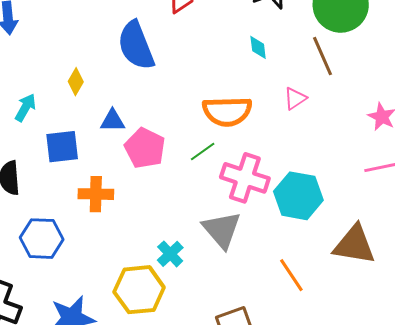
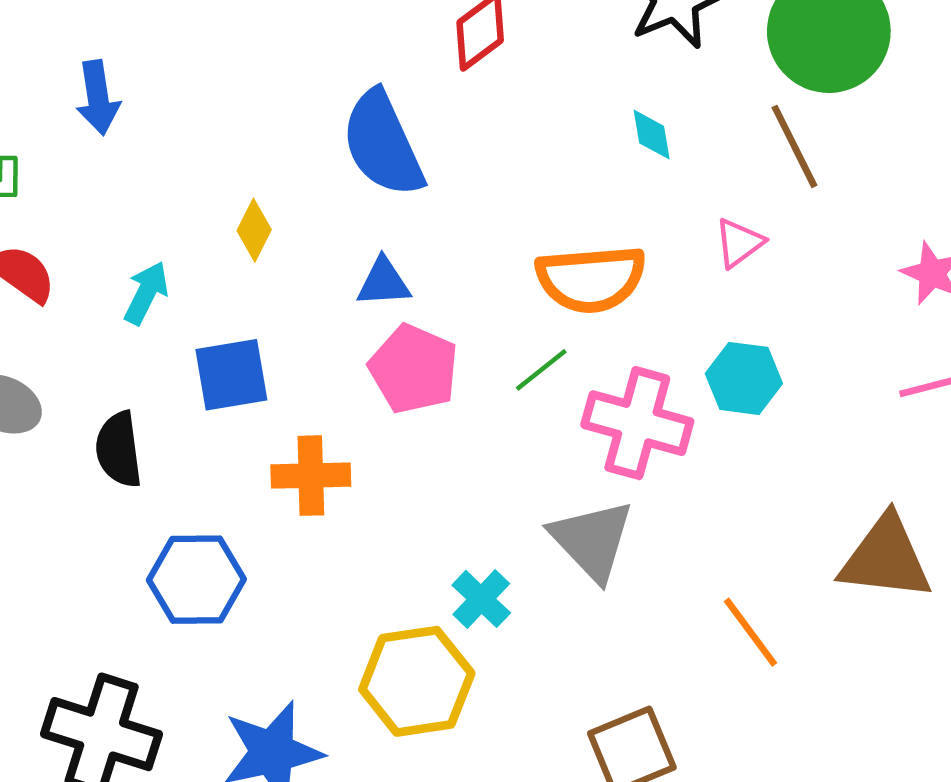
blue triangle: (112, 121) -> (384, 282), moved
cyan hexagon: (298, 196) -> (744, 378), moved, size x0.7

